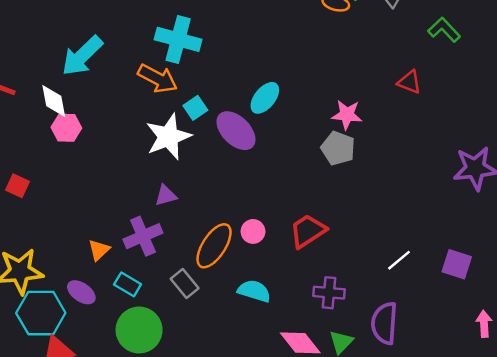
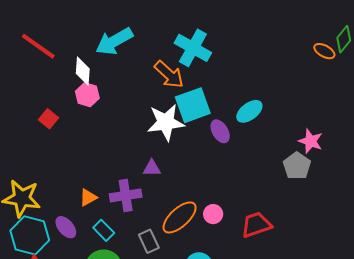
cyan square: (195, 108) -> (193, 105), size x1.8
purple ellipse: (236, 131) -> (220, 131), size x0.7
red square: (18, 186) -> (48, 119), moved

